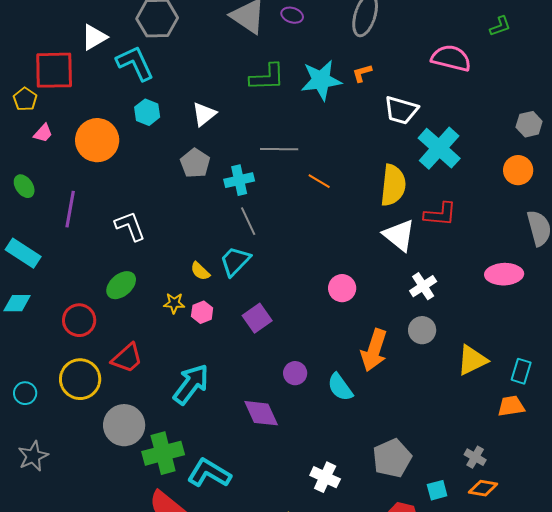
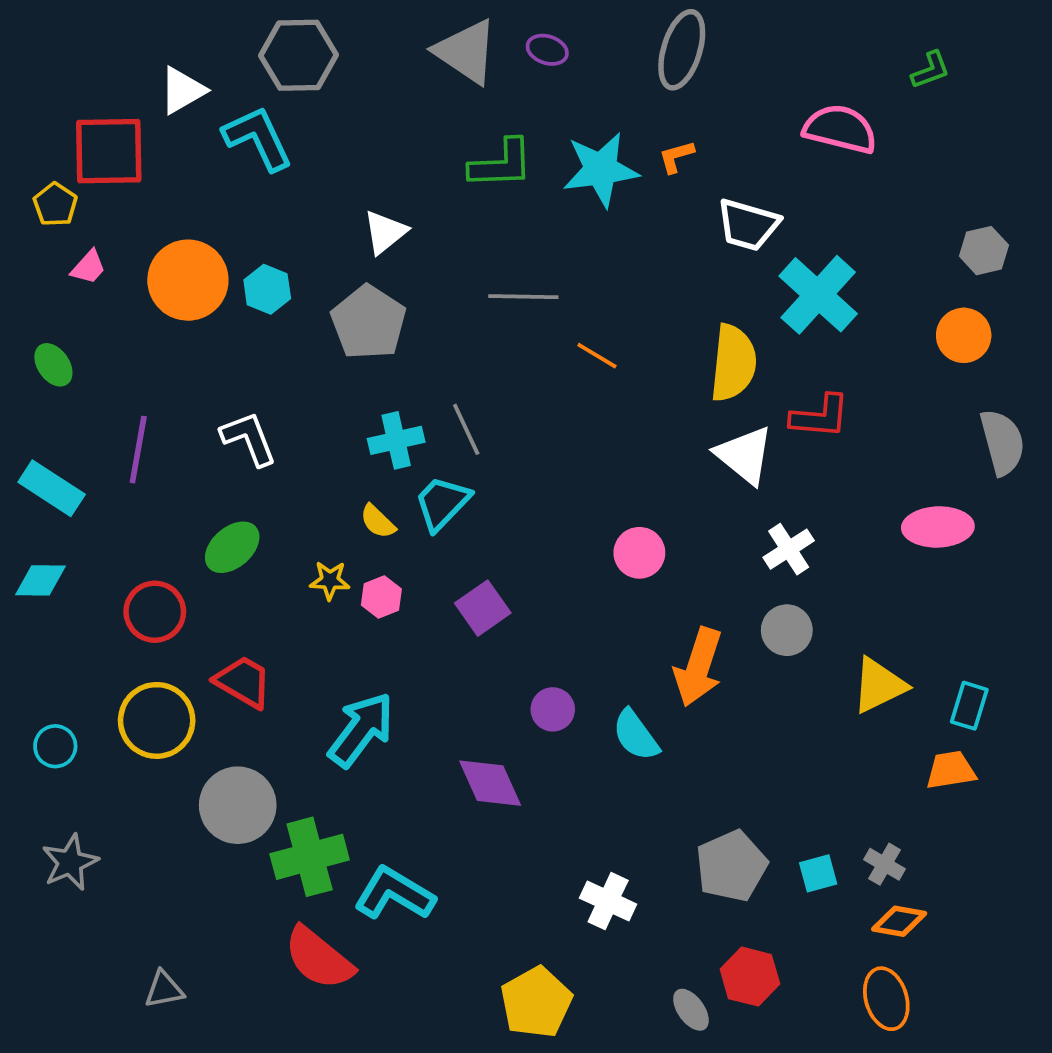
cyan hexagon: (147, 112) -> (267, 289), moved
gray pentagon: (195, 163) -> (369, 322), size x1.4
cyan cross: (239, 180) -> (396, 440), moved
purple line: (70, 209) -> (138, 450), moved
red trapezoid: (127, 358) -> (243, 682), turned -108
cyan square: (437, 490) -> (818, 873), moved

